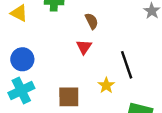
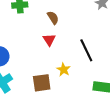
yellow star: (106, 85) -> (64, 70), moved

